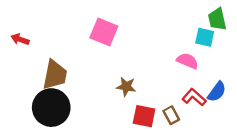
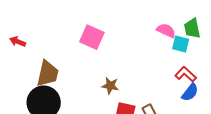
pink semicircle: (188, 61) -> (166, 31), moved
red L-shape: (194, 97) -> (186, 74), moved

